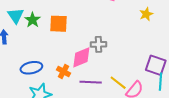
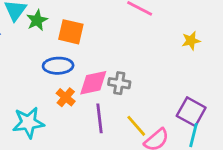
gray cross: (98, 44) -> (119, 83), moved
blue ellipse: (31, 68) -> (58, 66), moved
purple line: (91, 82) -> (99, 118), turned 70

